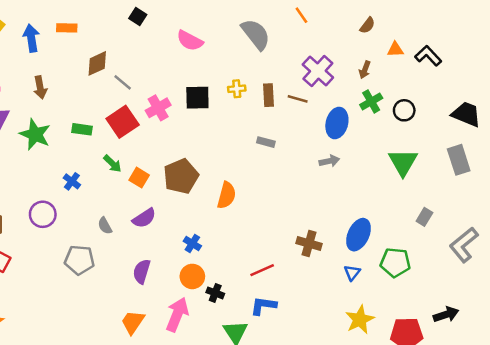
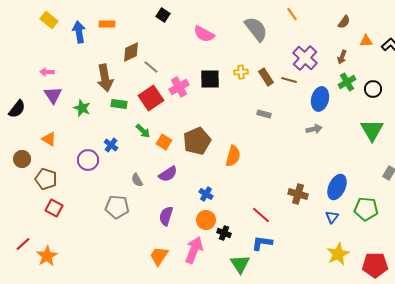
brown arrow: (40, 88) -> (105, 78), moved, size x1.5
brown rectangle: (268, 95) -> (266, 77), turned -30
green star: (35, 134) -> (82, 108), size x0.7
purple circle: (43, 214) -> (88, 160), moved
red line: (262, 270) -> (261, 215), turned 66

